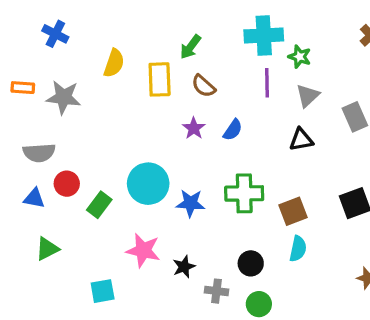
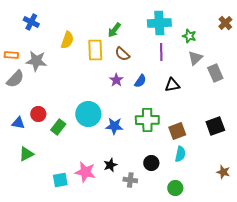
green star: (300, 57) -> (189, 36), moved
gray triangle: (308, 96) -> (195, 58), moved
black triangle: (301, 140) -> (172, 85), moved
gray semicircle: (39, 153) -> (15, 79), moved, turned -42
pink star: (143, 250) -> (85, 172), moved
green circle: (259, 304) -> (175, 188), moved

